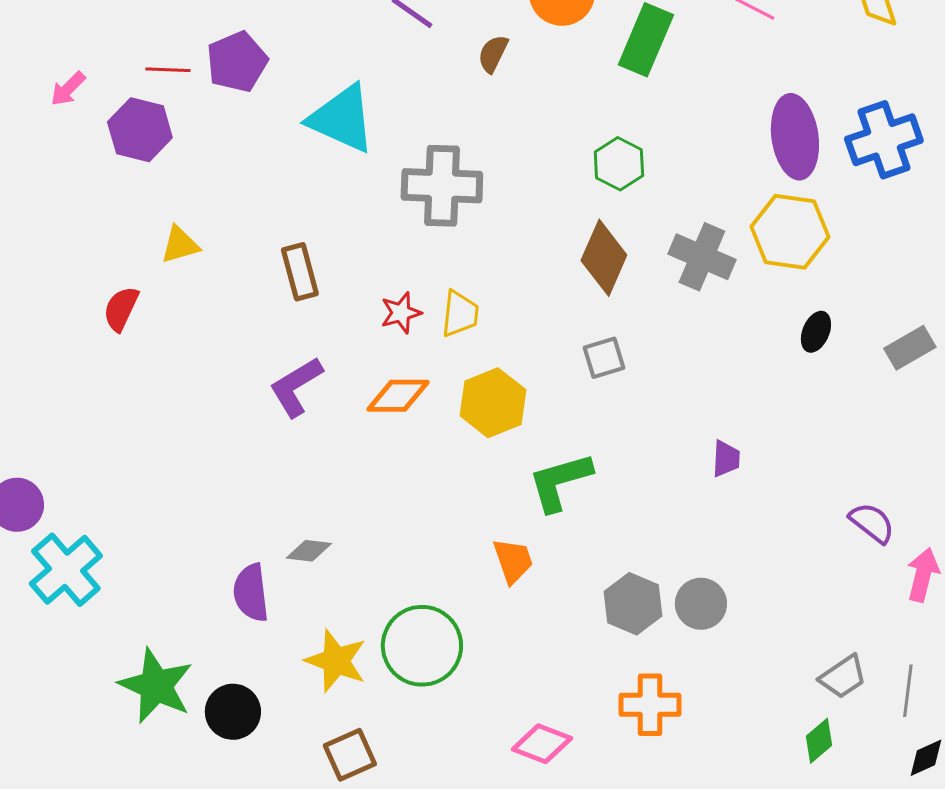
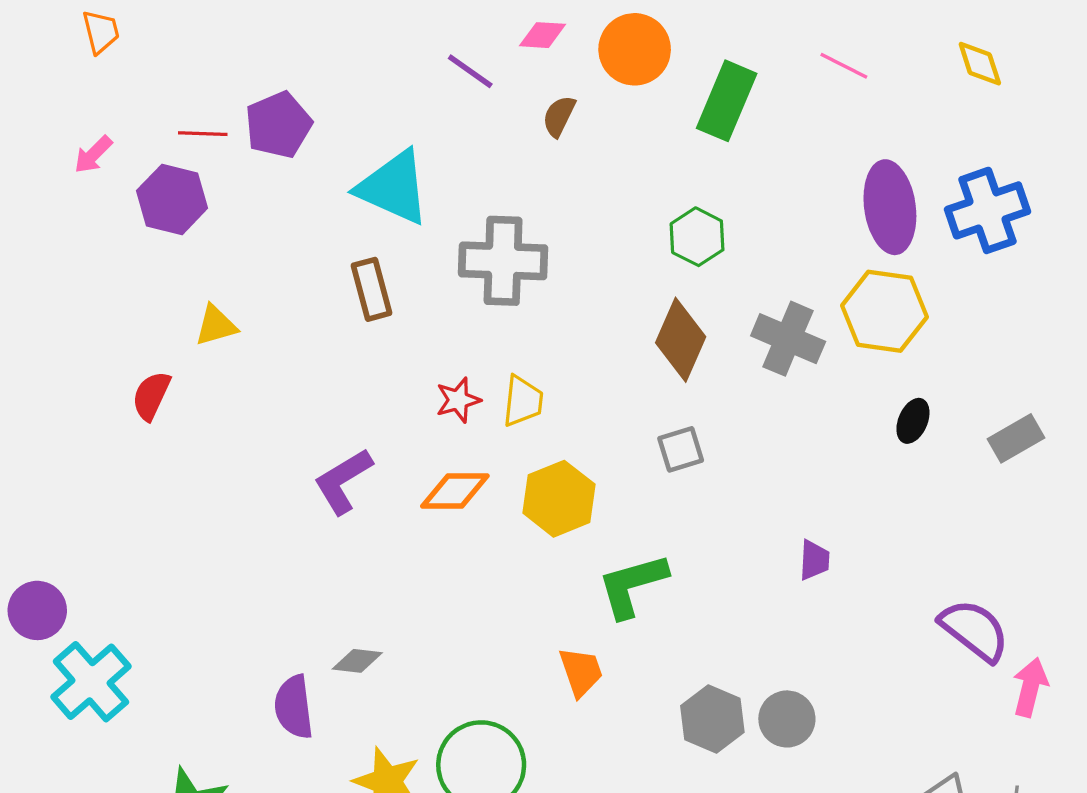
brown rectangle: (300, 272) -> (372, 289), moved
purple semicircle: (872, 523) -> (974, 630), size x1.4

